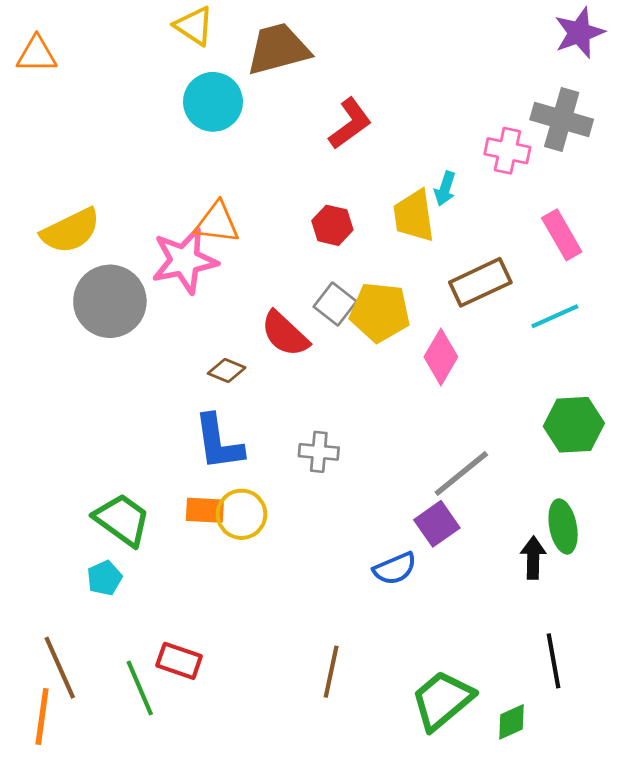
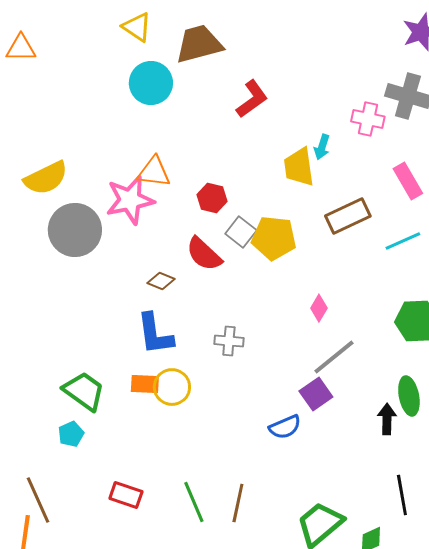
red hexagon: (332, 225) -> (212, 198), moved
pink diamond: (441, 357) -> (319, 308), moved, size x0.7
green line: (140, 688) -> (194, 502), moved

